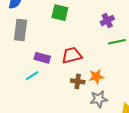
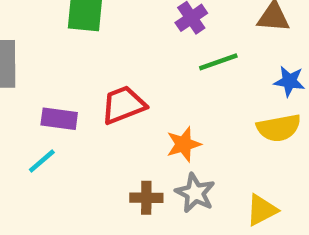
brown cross: (78, 81) -> (146, 198), moved
gray star: (99, 99) -> (195, 193), turned -30

